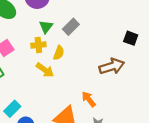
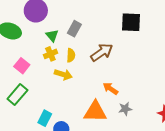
black square: (131, 38) -> (131, 22), size x1.5
brown arrow: (112, 66) -> (102, 52), moved

